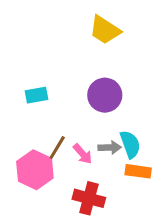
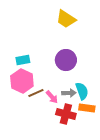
brown line: (57, 148) -> (36, 93), turned 35
pink hexagon: (35, 170) -> (22, 81), moved
red cross: (89, 198) -> (66, 114), moved

